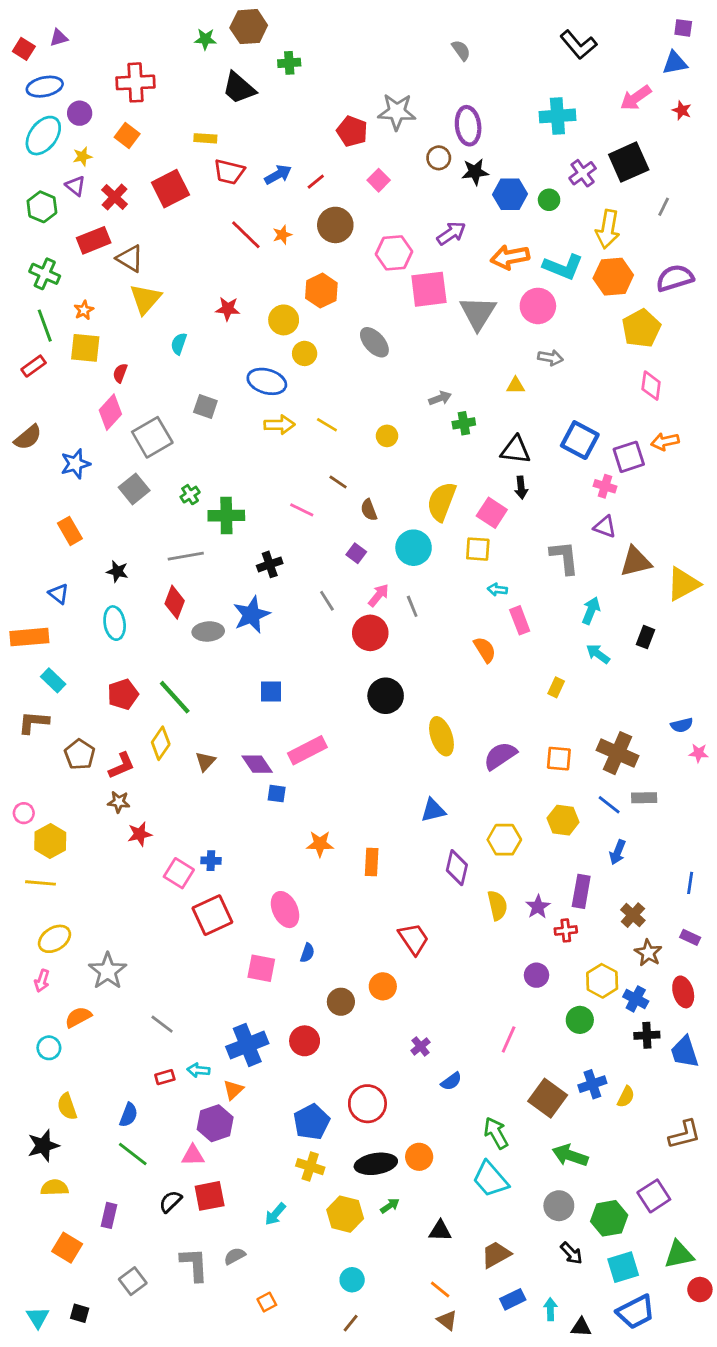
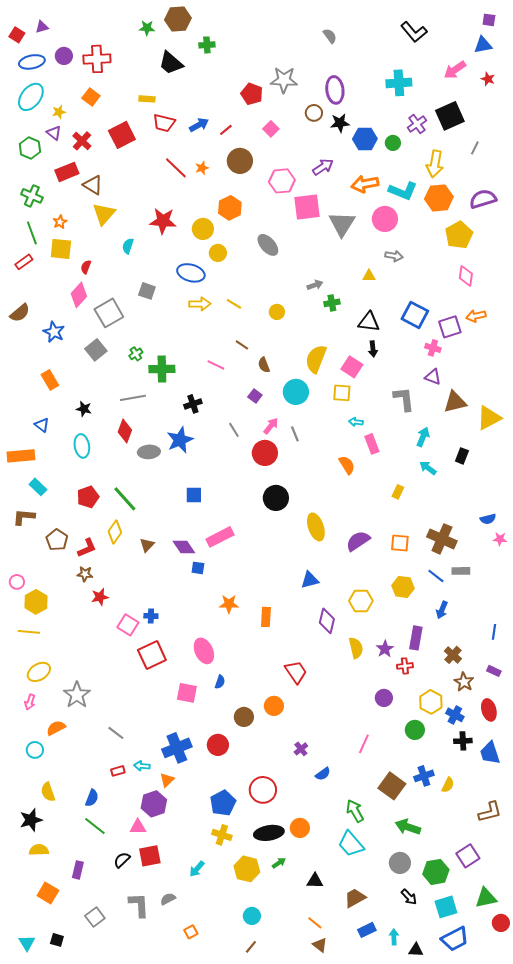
purple circle: (80, 113) -> (64, 56), moved
red star: (228, 309) -> (163, 221), size x1.5
blue star: (75, 464) -> (54, 332), turned -30

